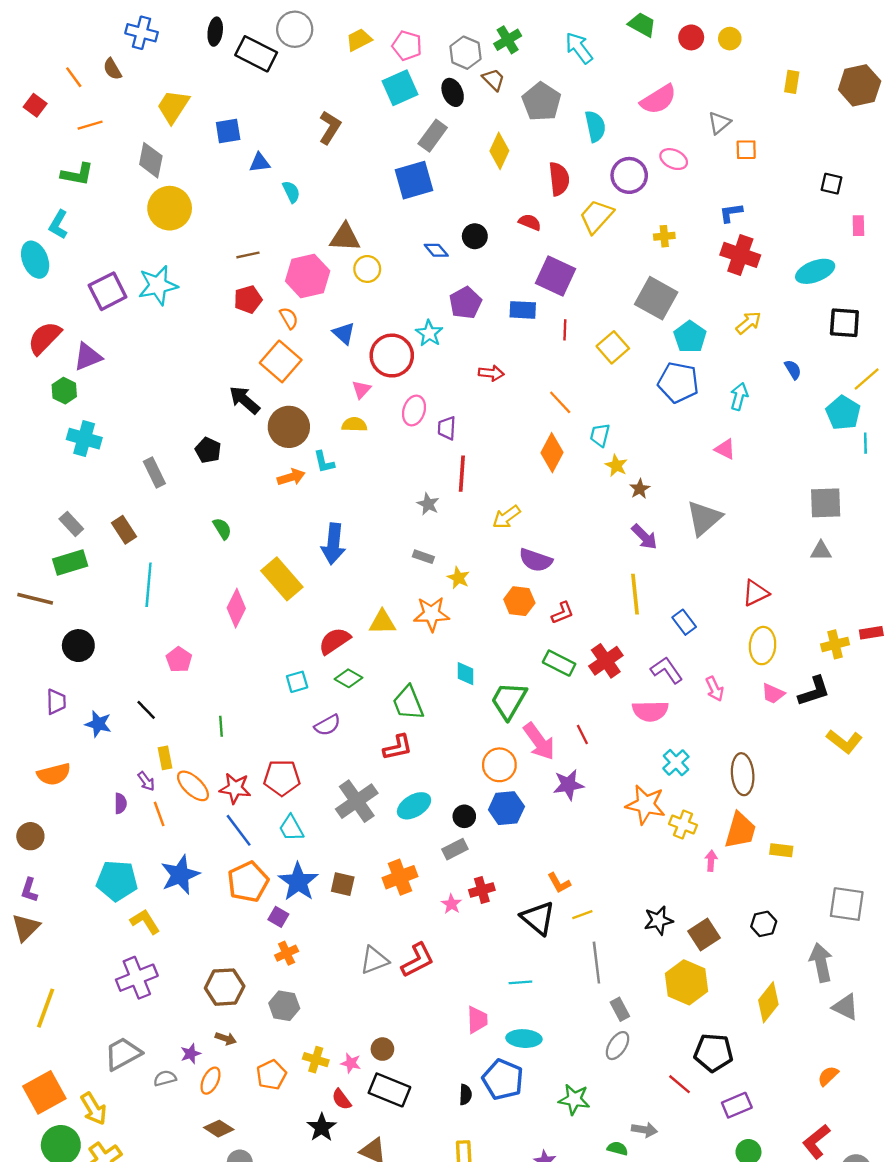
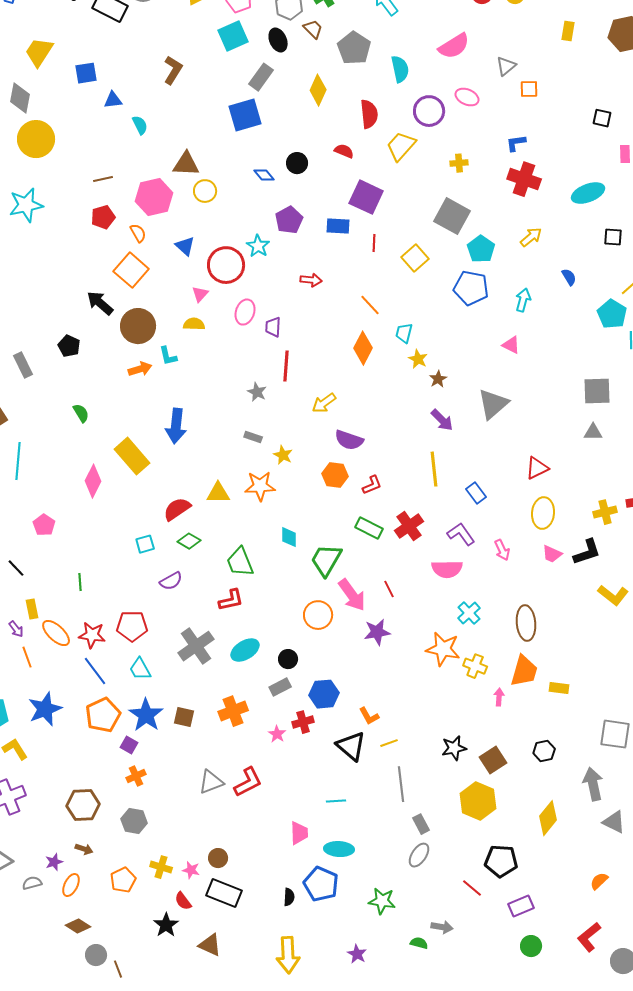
black square: (844, 323) -> (613, 237), size x0.7
blue hexagon: (506, 808) -> (324, 694), moved

